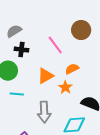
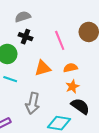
orange star: (65, 87) -> (72, 86), moved

